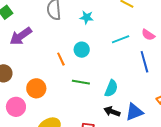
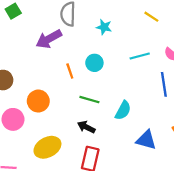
purple arrow: (21, 36) -> (49, 39), moved
black arrow: (112, 112) -> (86, 127), moved
blue triangle: (134, 112) -> (146, 140), turned 30

